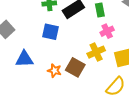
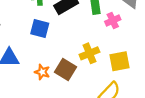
pink cross: (107, 31) -> (113, 20), moved

